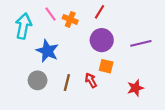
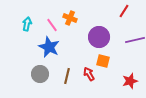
red line: (100, 12) -> (124, 11), moved
pink line: (51, 14) -> (52, 25), moved
cyan arrow: (23, 26) -> (27, 24), size x0.6

